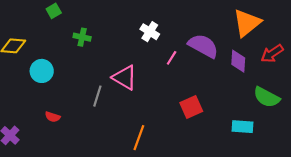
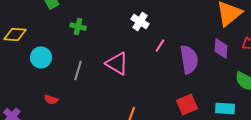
purple semicircle: (203, 46) -> (189, 60), moved, turned 52
gray line: (97, 96) -> (78, 70), moved
red square: (191, 107) -> (187, 104), moved

